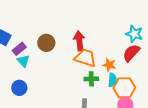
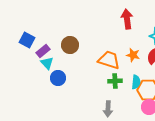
red arrow: (79, 41) -> (127, 19), moved
orange star: (109, 65) -> (133, 55), moved
blue circle: (19, 88) -> (58, 78), moved

